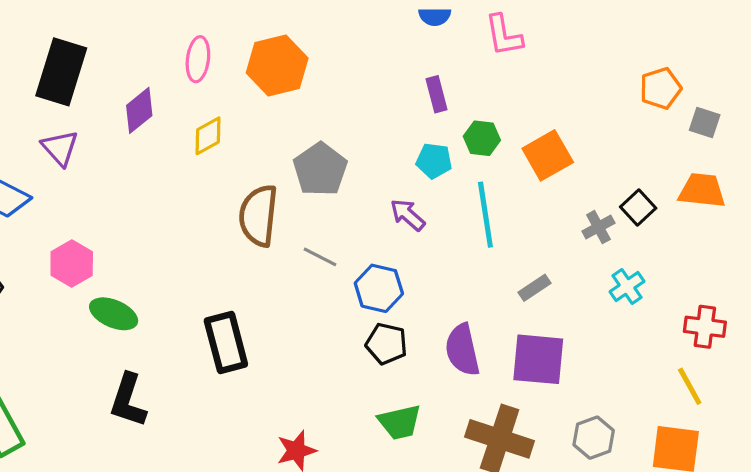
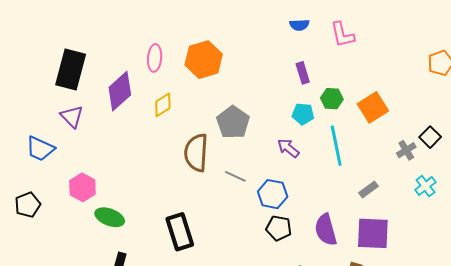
purple diamond: (139, 110) -> (120, 91), size x1.4

